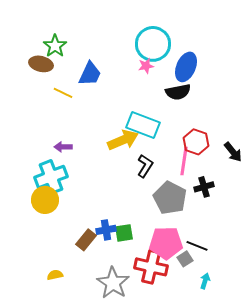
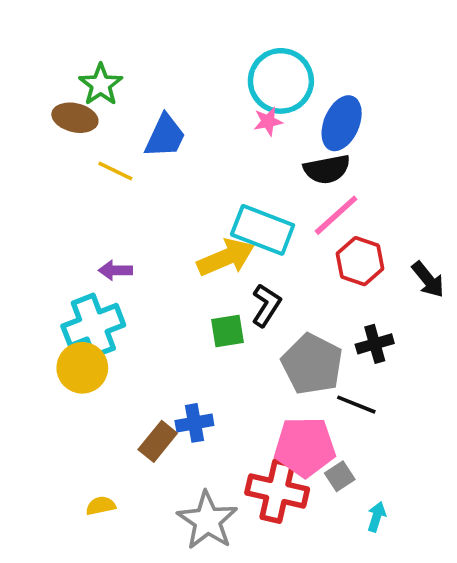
pink line: (184, 161) -> (336, 215), moved, turned 40
green square: (124, 233) -> (228, 331), moved
black line: (197, 246) -> (356, 405), moved

